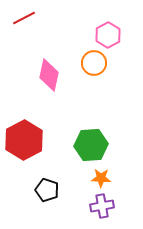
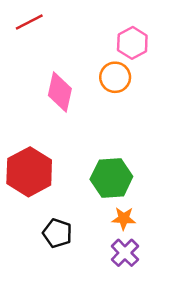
purple cross: (102, 206) -> (125, 253), turned -35

